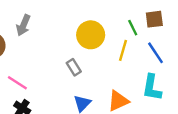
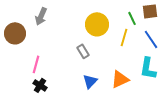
pink line: (17, 83) -> (36, 64), turned 72

